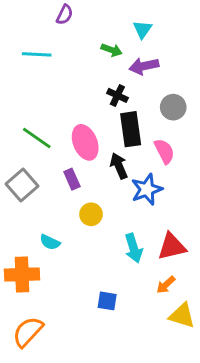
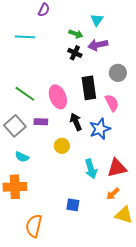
black cross: (117, 95) -> (75, 53), moved
black arrow: (119, 166) -> (76, 122), moved
purple rectangle: (72, 179) -> (41, 122), moved, turned -64
cyan semicircle: (50, 242) -> (22, 157), moved
orange semicircle: (28, 332) -> (34, 226), moved, turned -30

